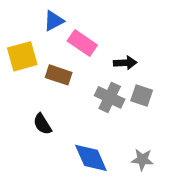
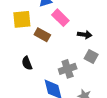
gray cross: (110, 97) -> (68, 69), moved, turned 36

